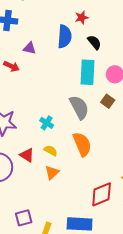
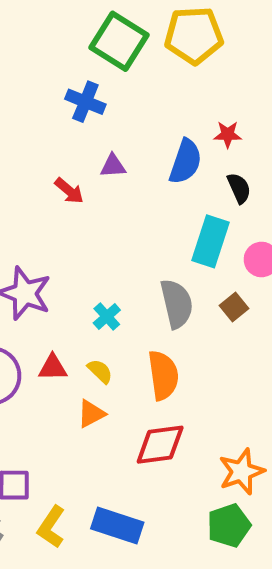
purple triangle: (30, 48) -> (113, 166), turned -32
red triangle: (27, 155) -> (53, 368), turned -49
red diamond: (102, 194) -> (160, 445), moved

